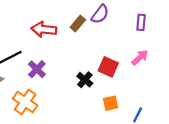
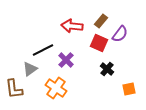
purple semicircle: (100, 14) -> (120, 34), moved
red square: (108, 67) -> (99, 43), moved

